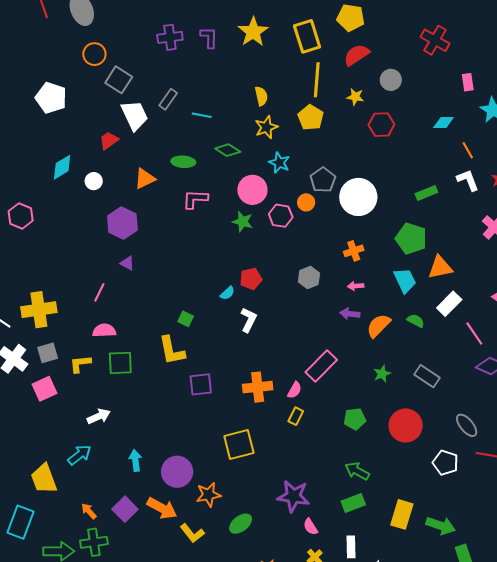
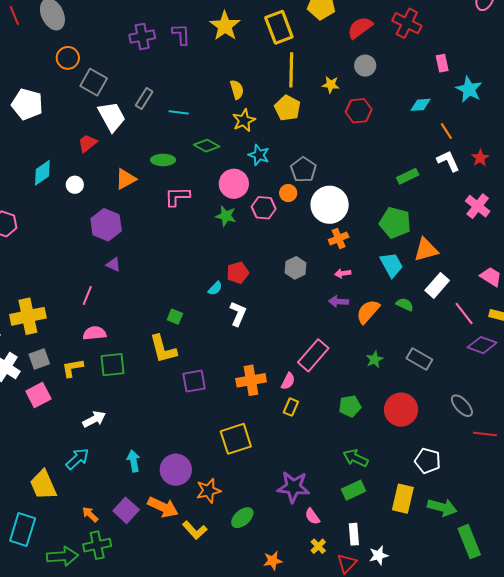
red semicircle: (357, 55) -> (360, 28), moved
white circle: (358, 197) -> (330, 205), moved
white pentagon: (445, 463) -> (428, 461), moved

